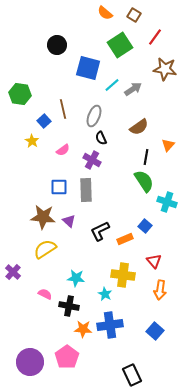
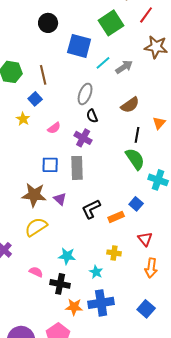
brown line: (63, 109) -> (43, 75), moved
yellow cross: (123, 275) -> (114, 253), size x0.6

